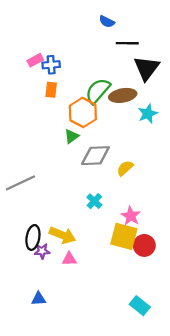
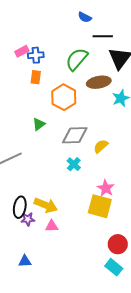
green semicircle: (98, 91) -> (77, 59), moved
green triangle: (72, 136) -> (39, 124), moved
cyan cross: (94, 201) -> (74, 164), moved
red circle: (144, 245) -> (118, 244), moved

